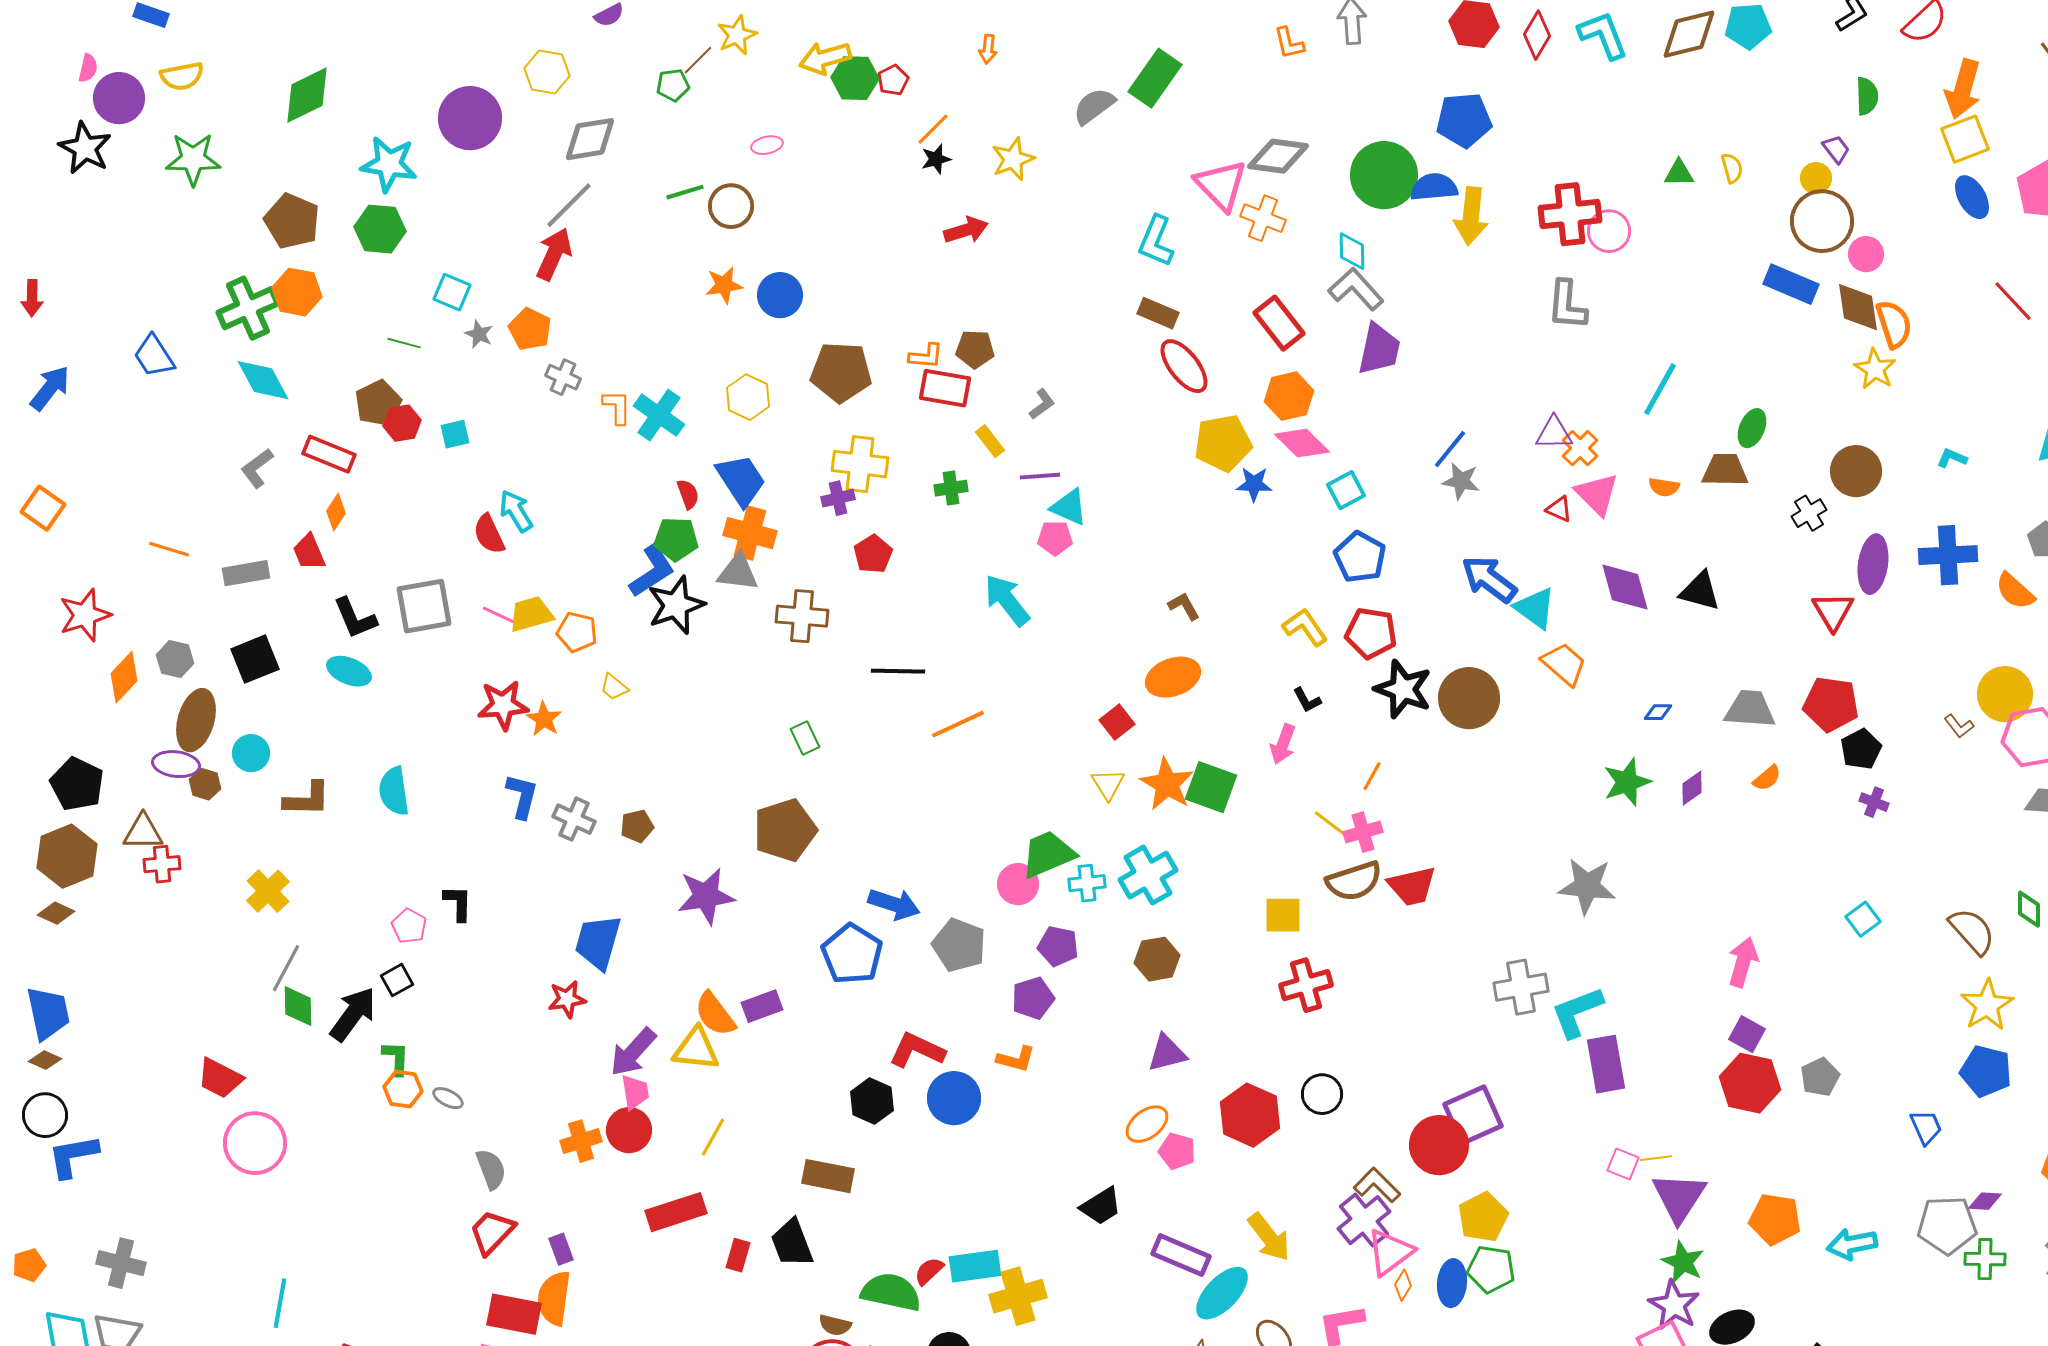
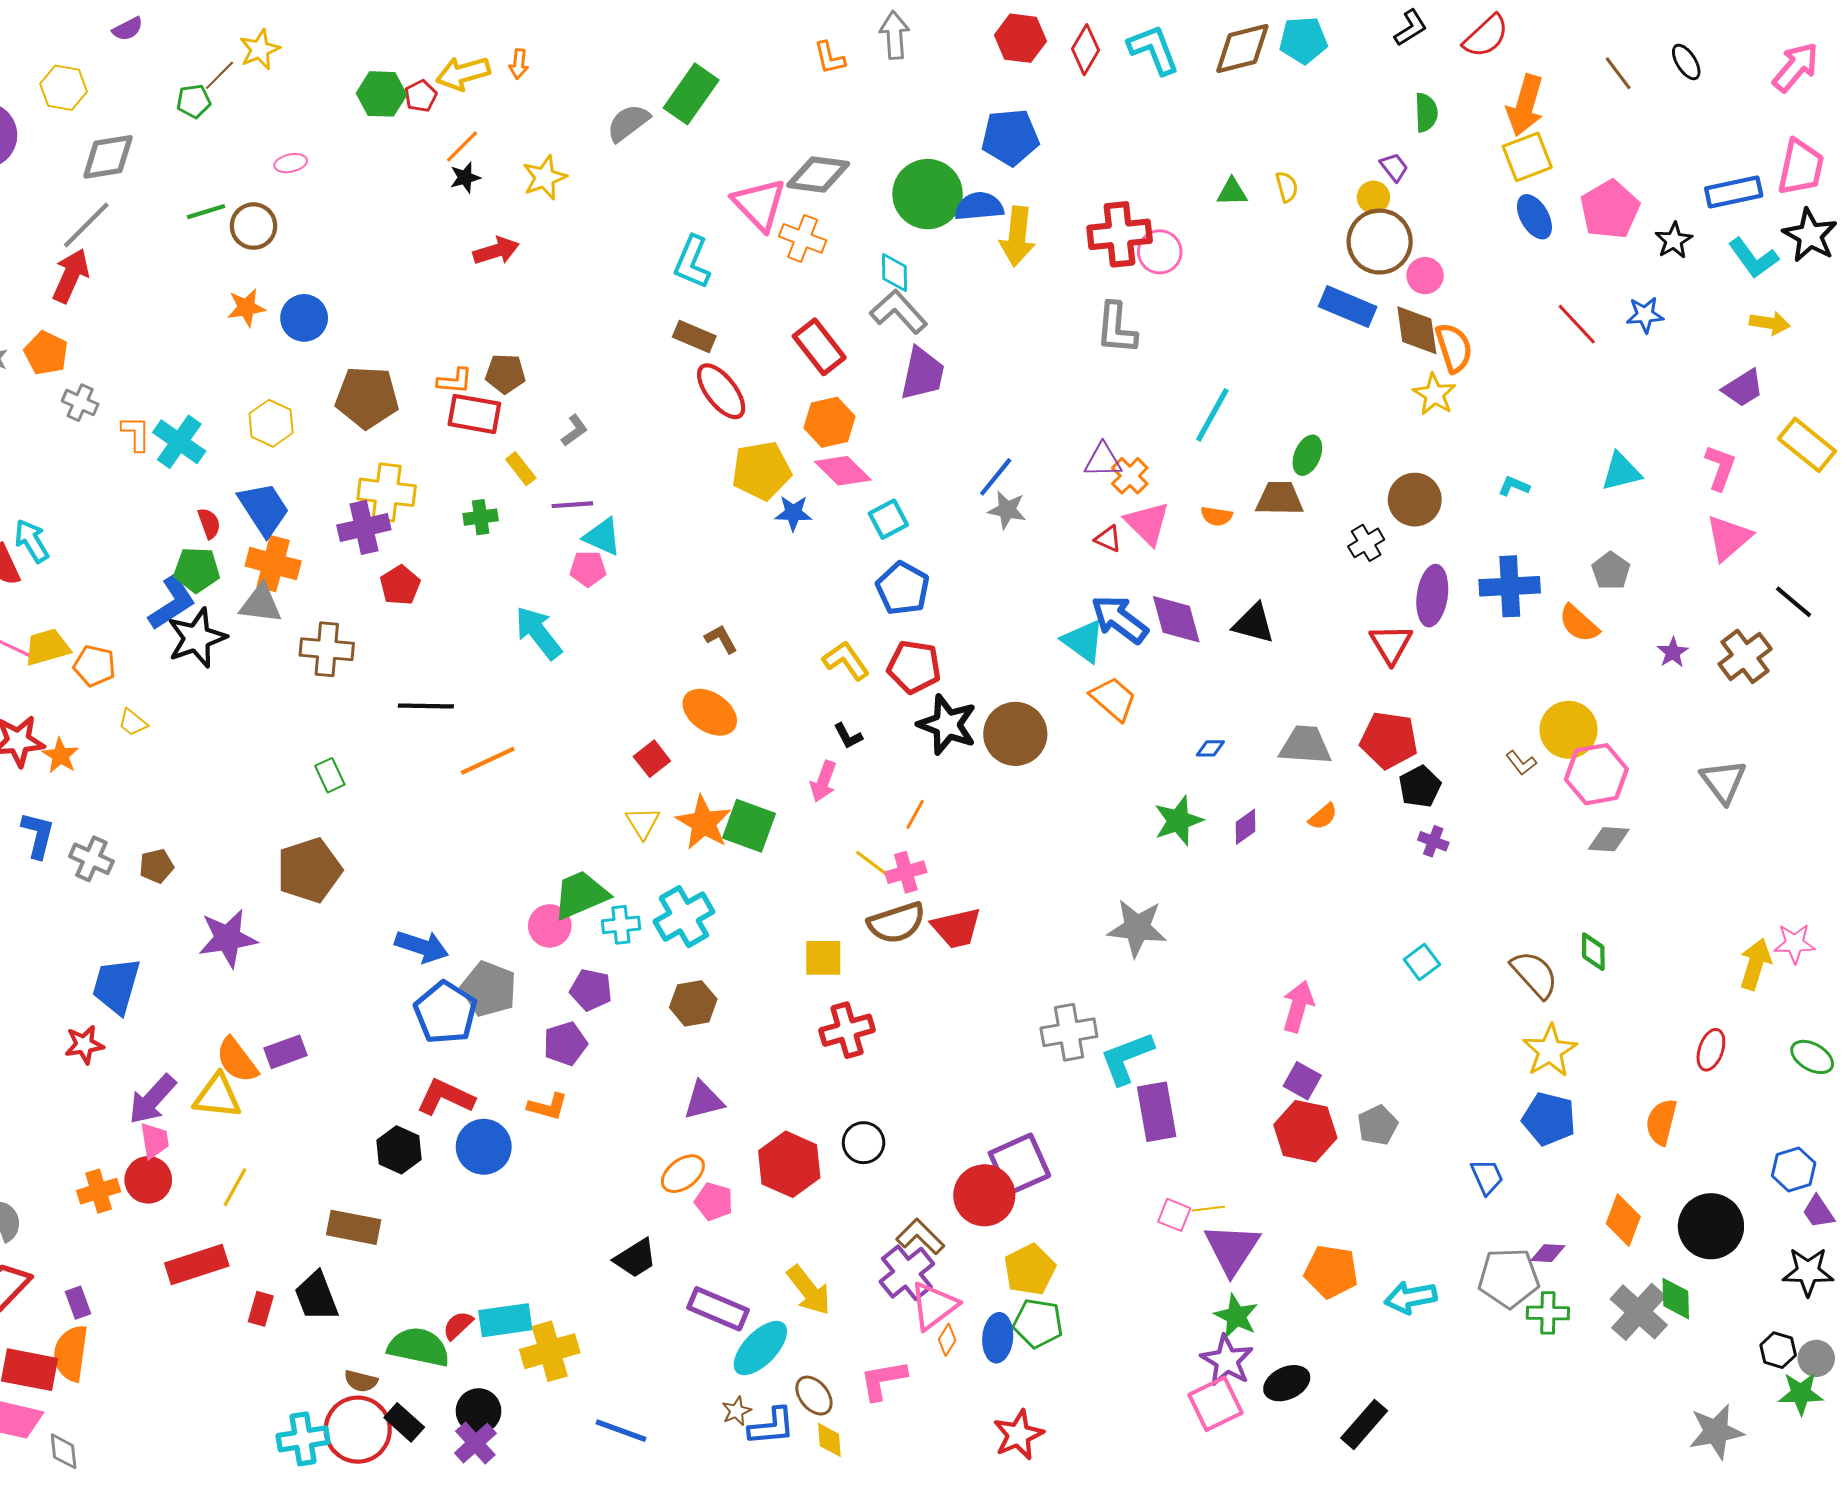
yellow arrow: (825, 58) -> (463, 73), moved
purple cross: (838, 498) -> (364, 527), size x1.5
blue arrow: (1489, 579) -> (1120, 619), moved
orange ellipse: (1173, 677) -> (710, 712), turned 54
blue pentagon: (852, 954) -> (445, 1013), moved

